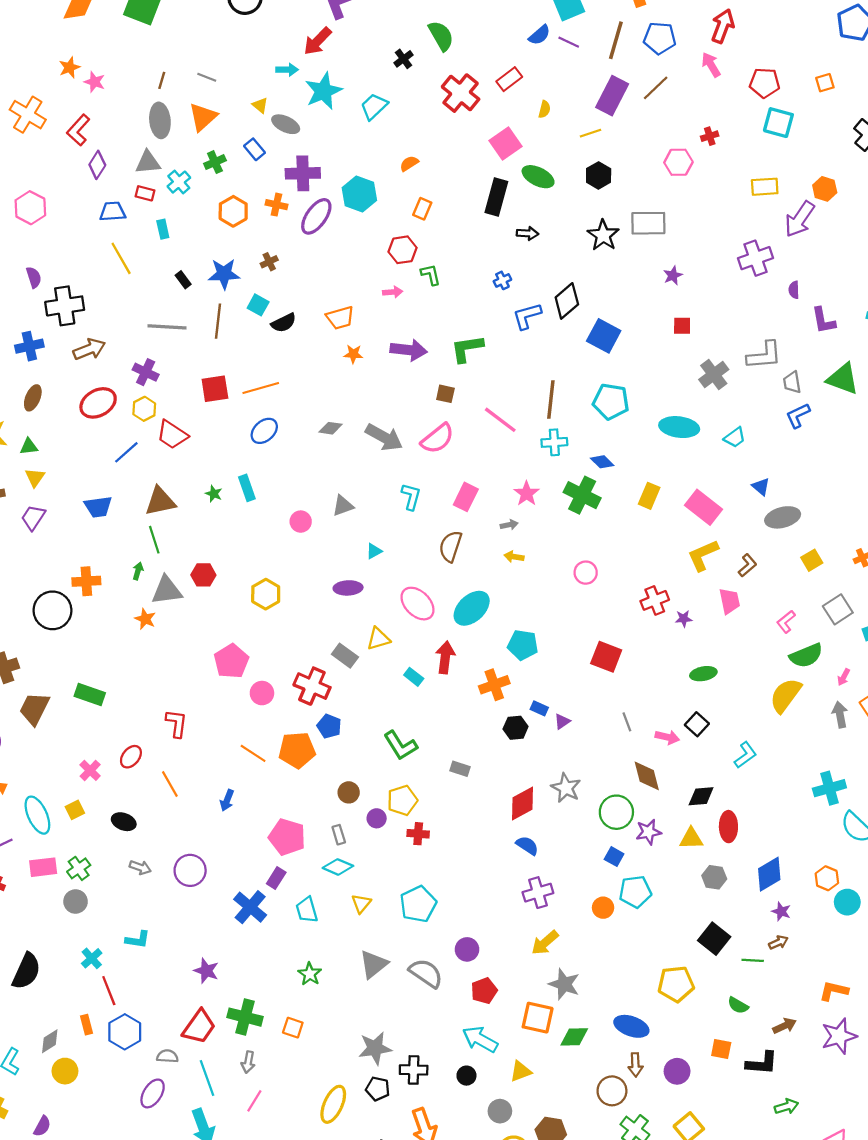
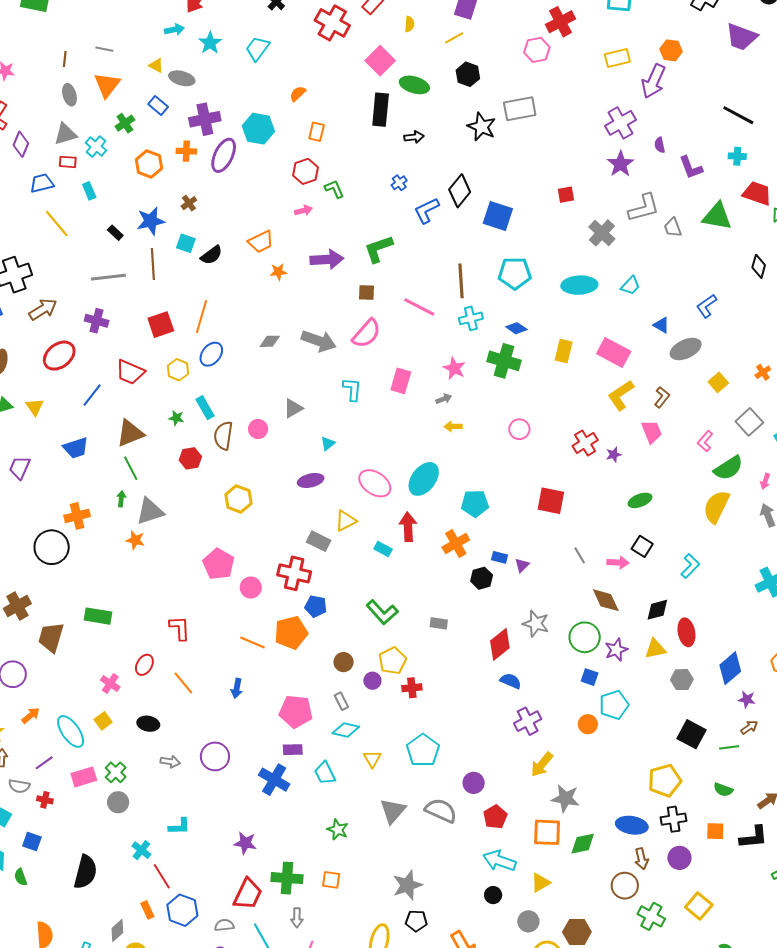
cyan star: (323, 91) -> (210, 43), size x0.7
gray ellipse: (160, 120) -> (69, 95), size x0.7
red cross: (710, 136) -> (560, 22), size x1.8
purple star: (673, 275) -> (621, 164), moved, size x1.5
orange line: (261, 388) -> (201, 317), turned -48
yellow hexagon: (144, 409) -> (178, 370), moved
blue L-shape: (798, 415) -> (707, 306), moved
yellow triangle: (35, 477) -> (35, 407), moved
brown semicircle: (451, 546) -> (223, 436), moved
red hexagon: (203, 575) -> (190, 458), moved
purple rectangle: (276, 878) -> (293, 750), turned 66
black cross: (414, 1070) -> (674, 819), moved

